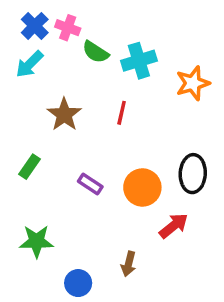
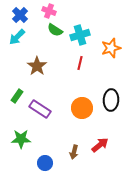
pink cross: (68, 28) -> (49, 11), moved
red line: (122, 113) -> (80, 63), moved
purple rectangle: (90, 184) -> (40, 109), moved, size x1.5
red arrow: (174, 226) -> (100, 145), moved

